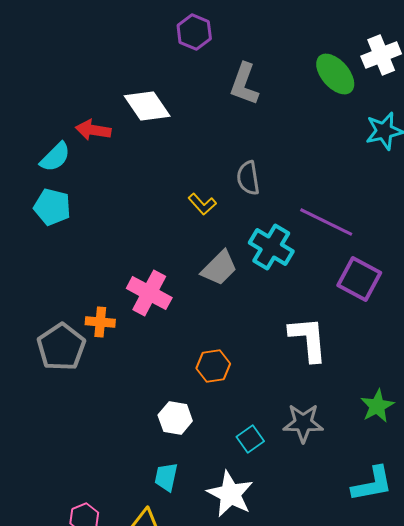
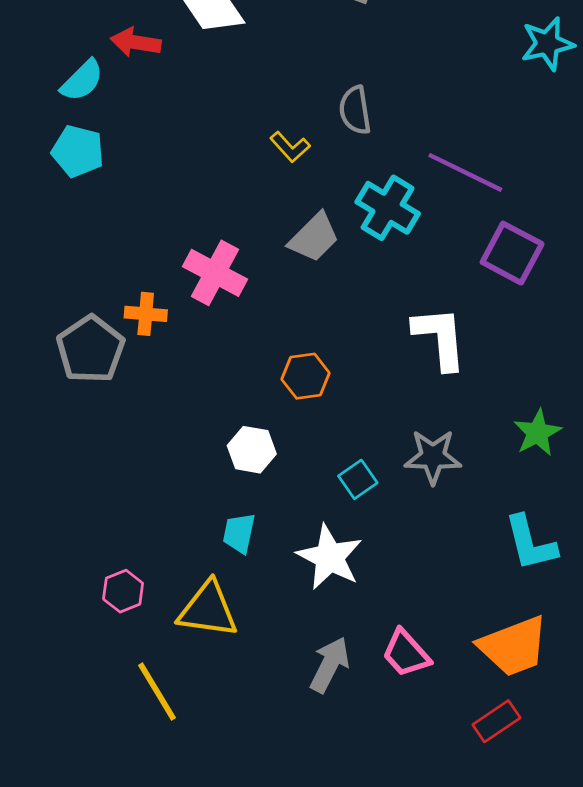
cyan L-shape: (372, 484) -> (530, 543), turned 87

